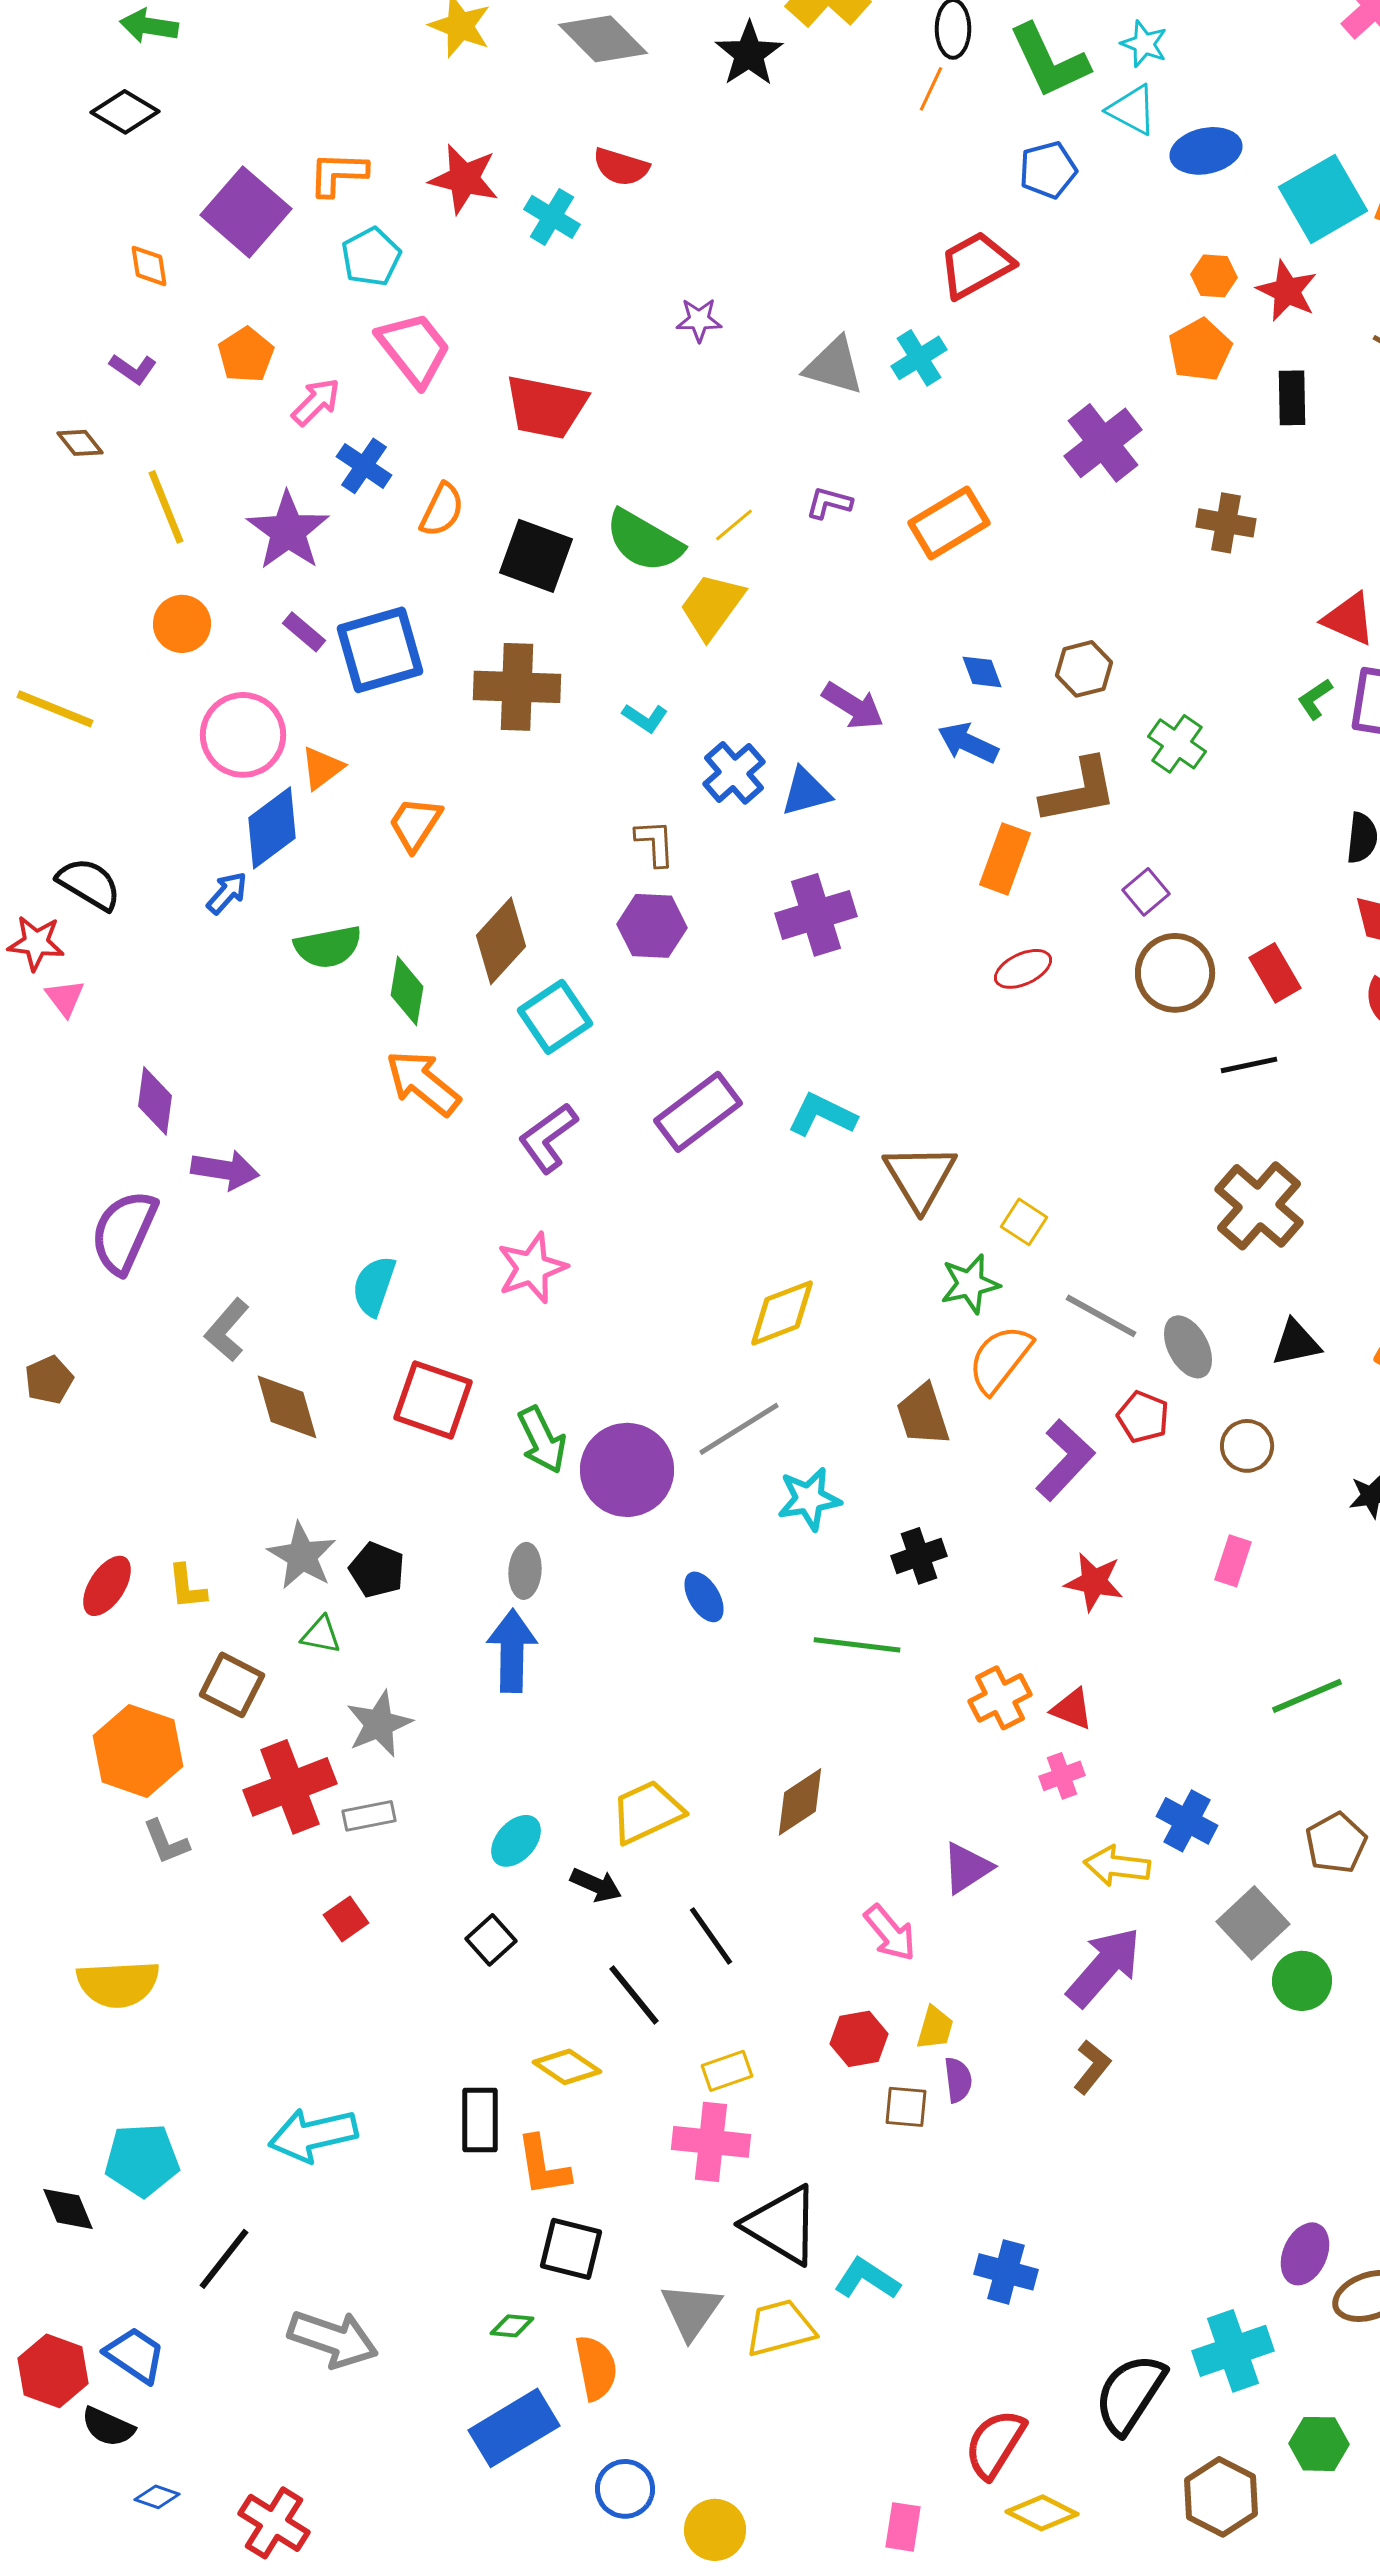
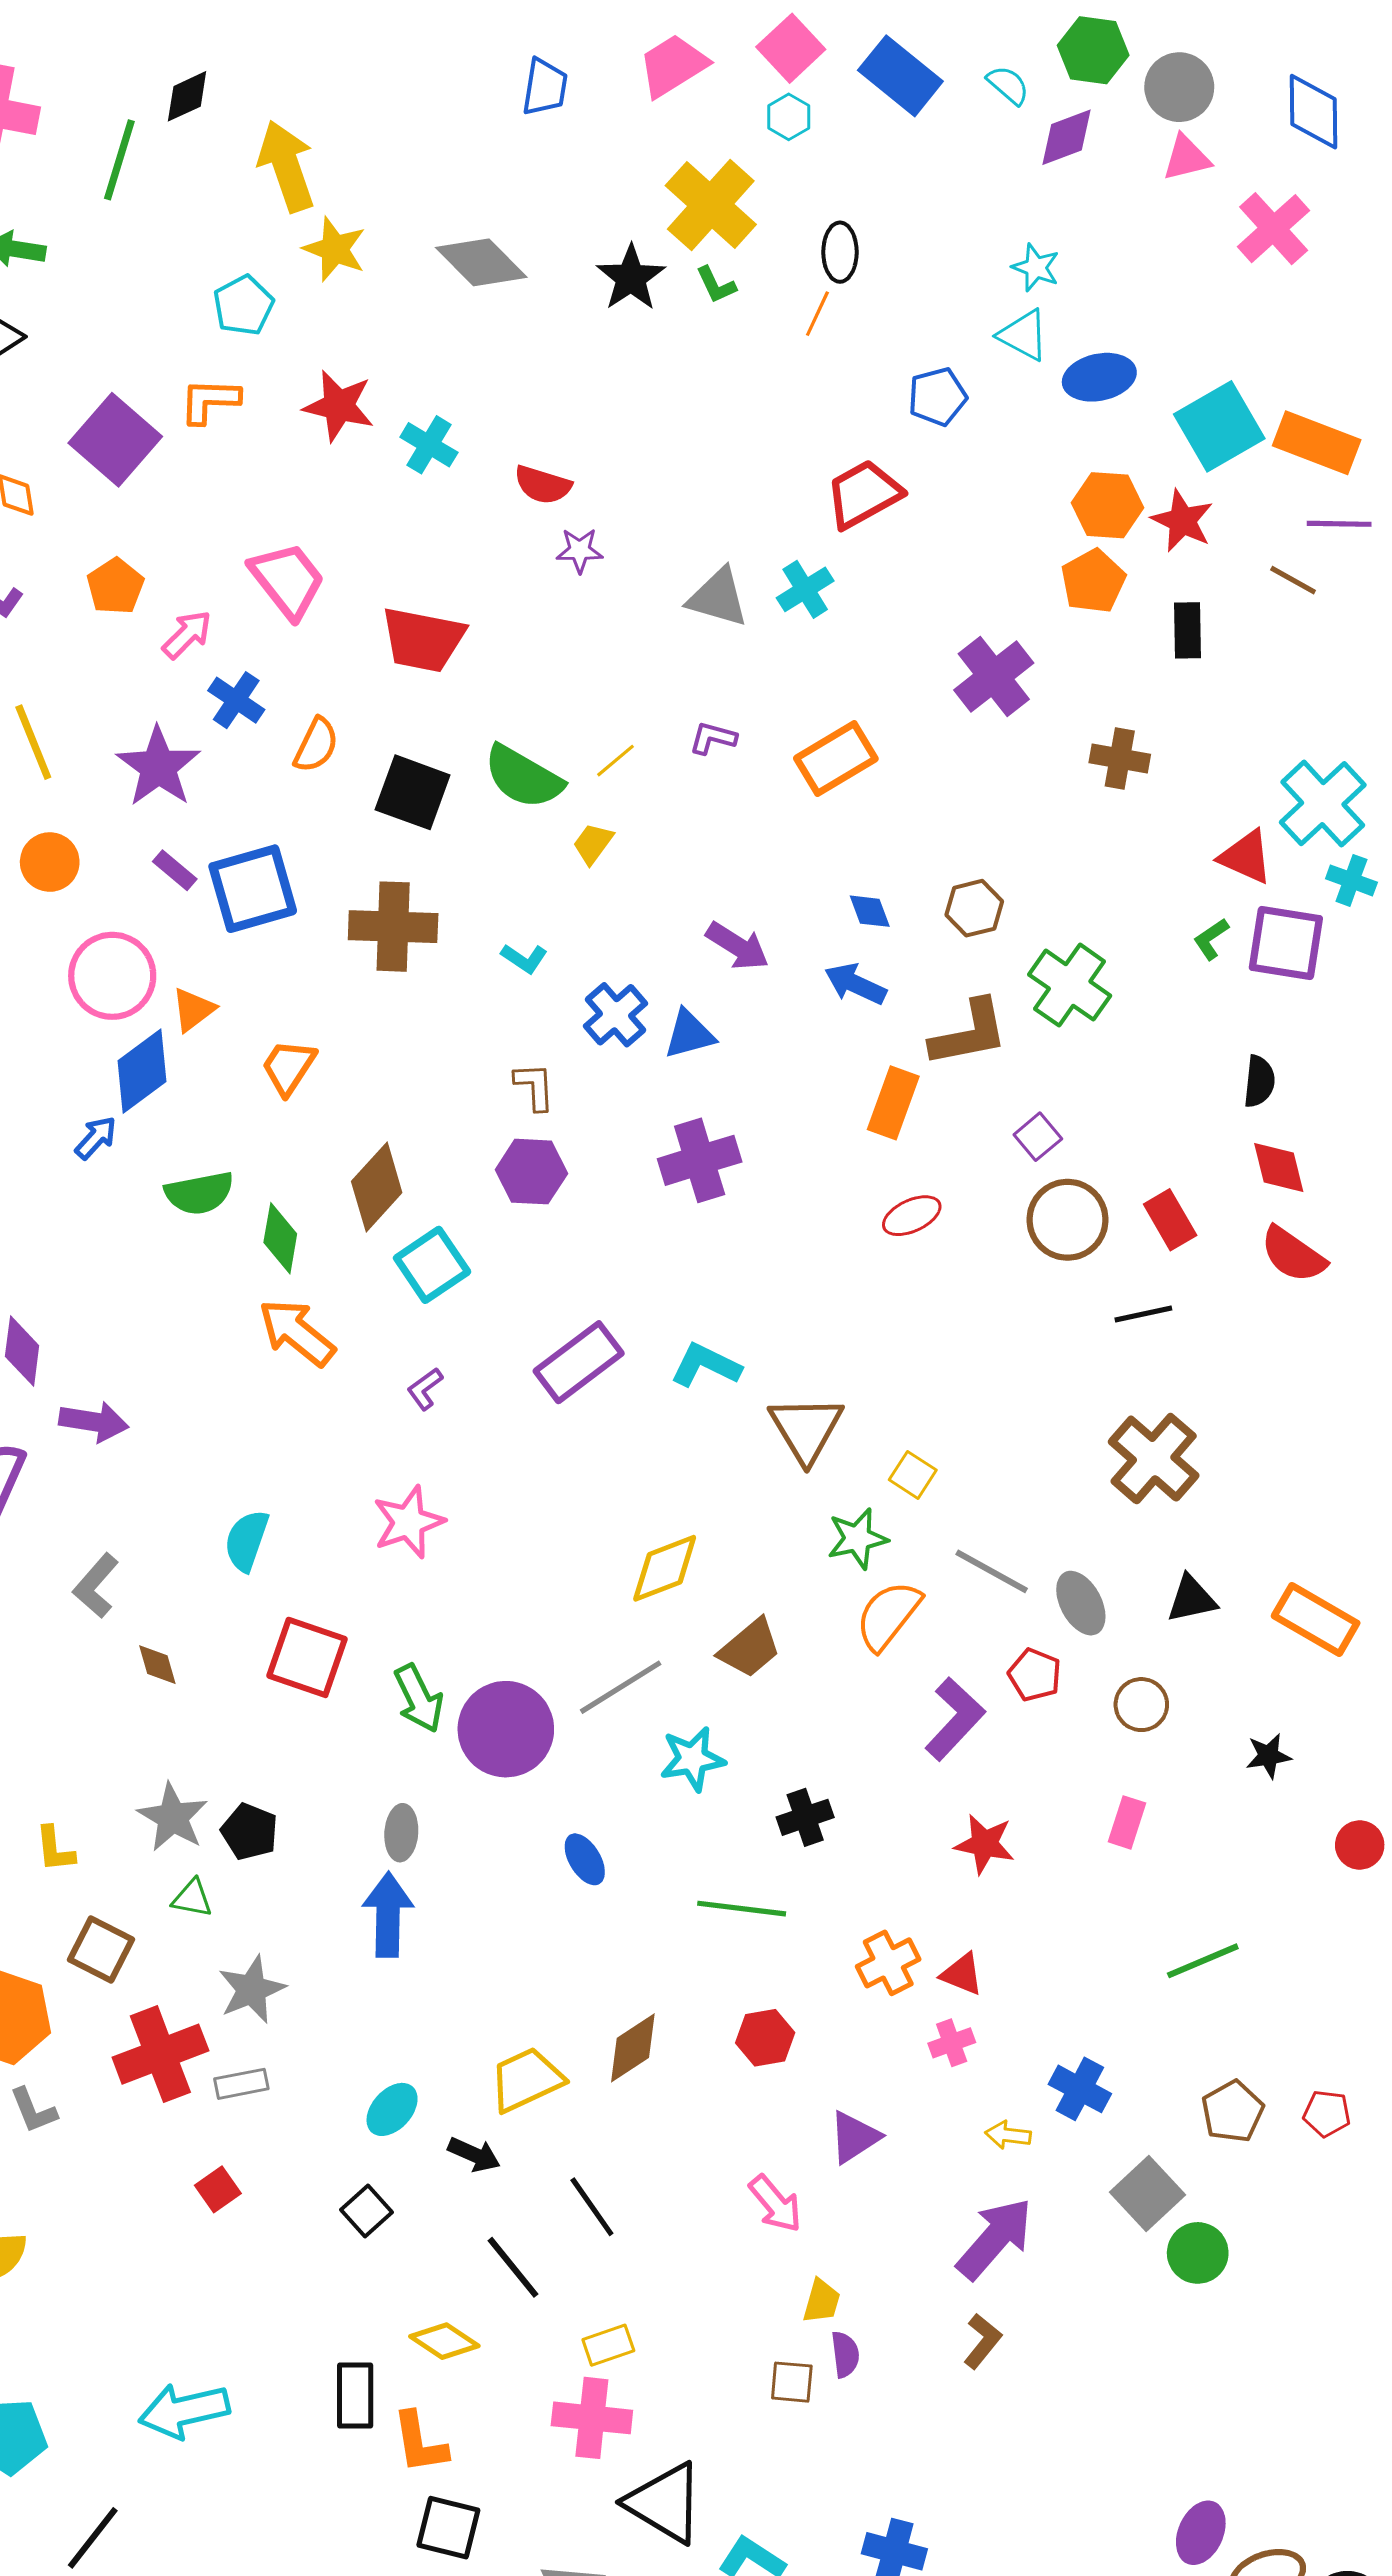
green L-shape: (1049, 61) -> (716, 285), moved, size x0.5
red semicircle: (621, 167) -> (543, 485), moved
cyan pentagon: (371, 257) -> (243, 305), moved
orange hexagon: (1214, 276) -> (1108, 505), size x1.5
yellow trapezoid: (712, 606) -> (593, 844), size x0.6
green cross: (1177, 744) -> (1070, 985), size x1.4
purple L-shape: (548, 1138) -> (425, 1389), size x0.6
brown diamond: (287, 1407) -> (157, 1665), size x0.6
brown trapezoid: (923, 1415) -> (750, 1648), moved, turned -112
brown diamond: (800, 1802) -> (633, 2048), moved
yellow arrow: (1117, 1866) -> (1008, 2135), size x0.7
red hexagon: (859, 2039) -> (765, 2038), moved

